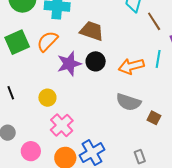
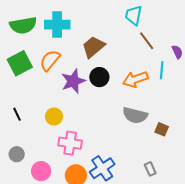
brown line: (154, 21) -> (147, 41), moved
brown trapezoid: (92, 31) -> (93, 47), turned -55
pink cross: (62, 125) -> (70, 143), turned -35

